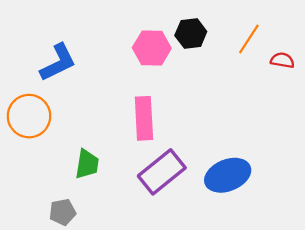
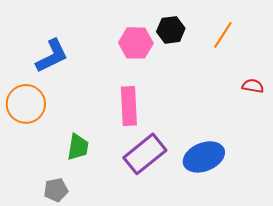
red semicircle: (282, 60) -> (253, 86), moved

